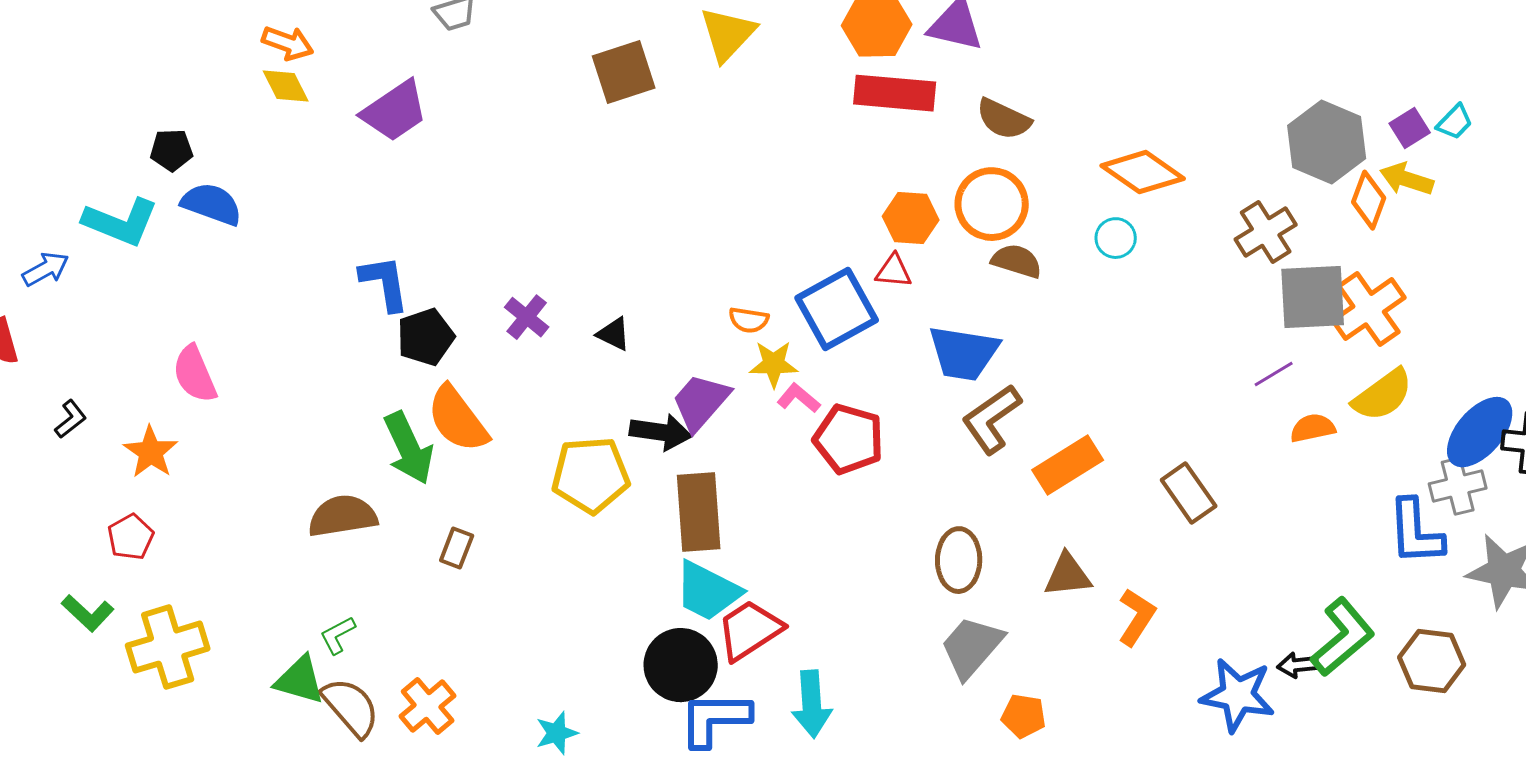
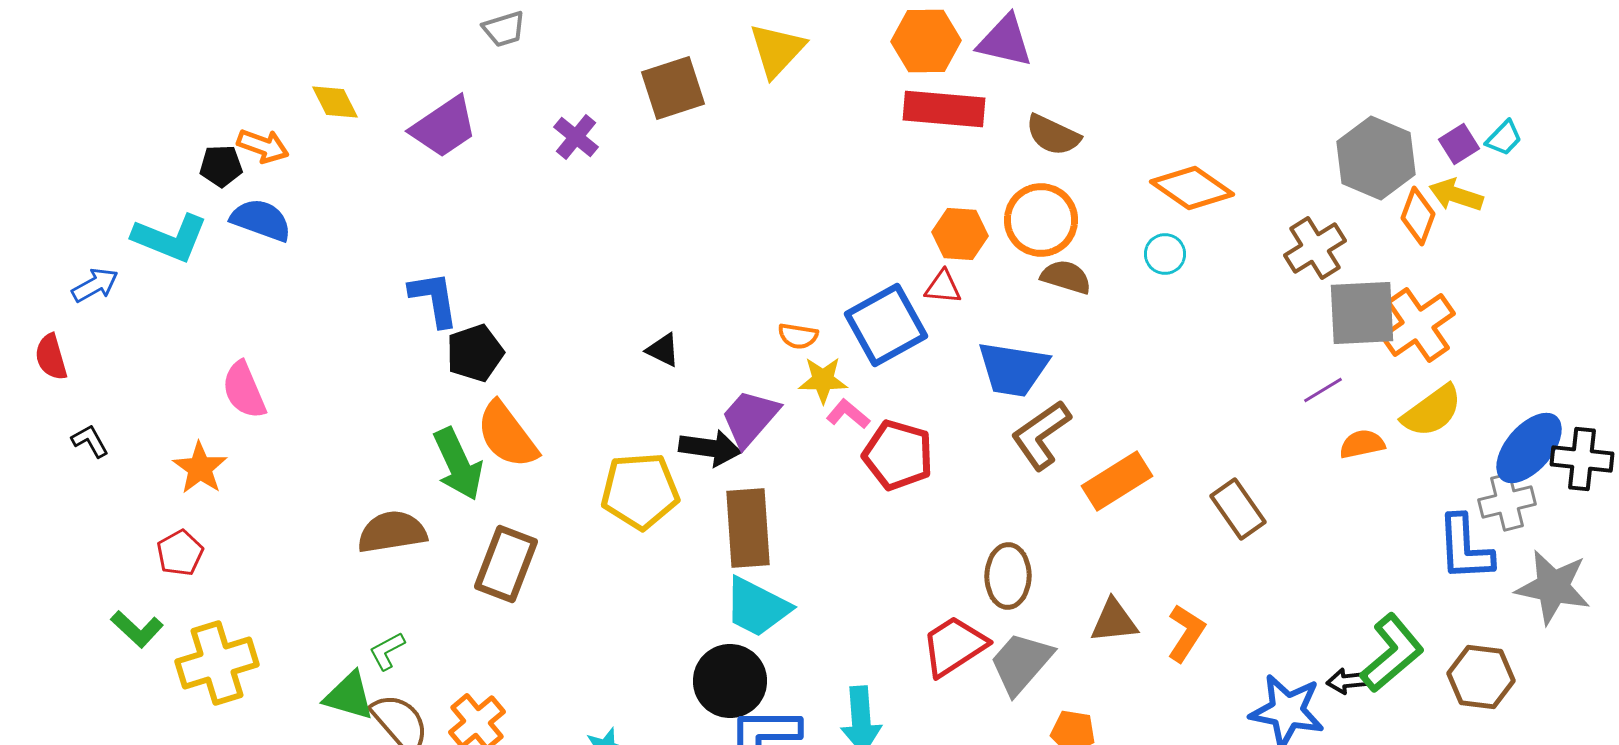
orange arrow: (288, 43) -> (263, 146), moved
purple cross: (527, 317) -> (576, 137), moved
black L-shape: (71, 419) -> (90, 441), moved, turned -81
brown rectangle: (457, 548) -> (506, 564), size x1.8
brown triangle: (1068, 575) -> (1114, 621), moved
red trapezoid: (750, 630) -> (954, 646), moved

